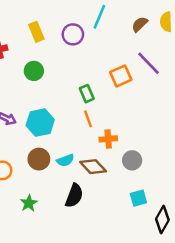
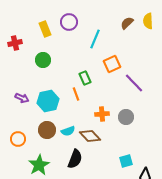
cyan line: (99, 17) -> (95, 39), moved
purple circle: (73, 34) -> (69, 22), moved
purple line: (148, 63) -> (134, 83), moved
orange line: (88, 119) -> (76, 94), moved
gray circle: (132, 160) -> (126, 117), moved
green star: (29, 203) -> (39, 165), size x1.5

